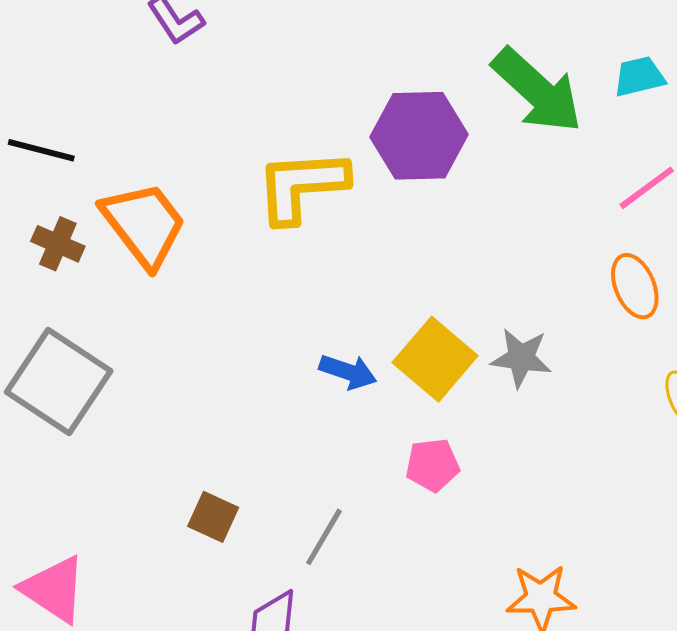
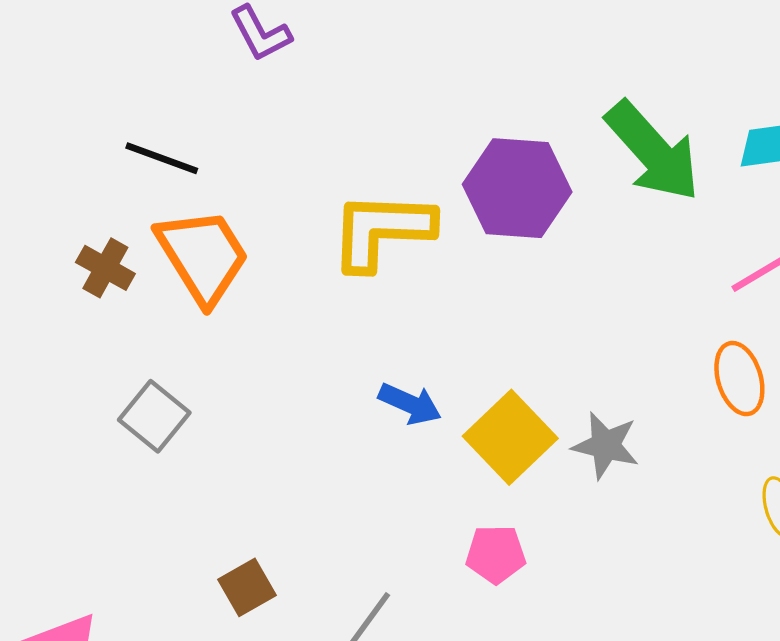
black line: (41, 150) -> (162, 158), moved
blue arrow: (348, 372) -> (410, 404), moved
gray square: (59, 382) -> (154, 416), moved, size x0.6
brown square: (213, 517) -> (247, 587), turned 30

